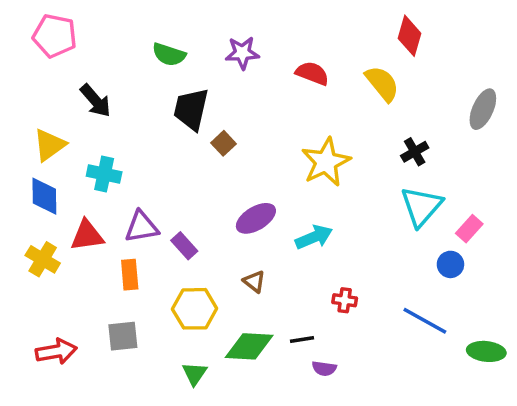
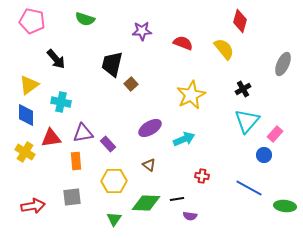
green semicircle: (169, 55) -> (85, 19), moved

